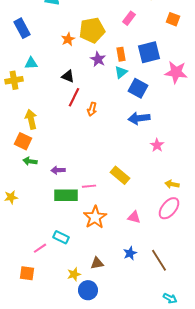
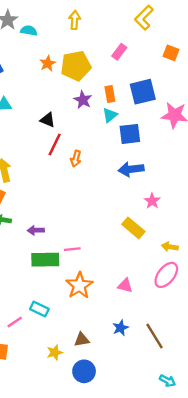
orange star: (68, 39) -> (48, 63), moved
blue square: (138, 88) -> (130, 134), turned -36
yellow rectangle: (120, 175) -> (133, 228), moved
blue circle: (88, 290) -> (84, 371), moved

